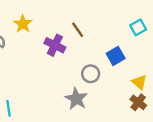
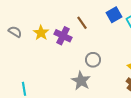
yellow star: (23, 24) -> (41, 33), moved
blue square: (116, 56) -> (114, 15), moved

